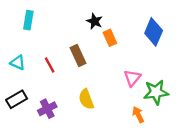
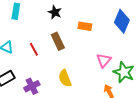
black star: (95, 21) -> (55, 12), moved
orange rectangle: (110, 38) -> (85, 26), turned -56
green star: (156, 92) -> (124, 72), turned 30

